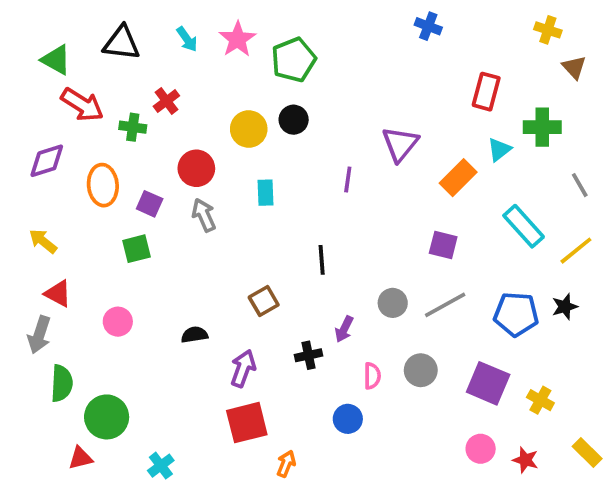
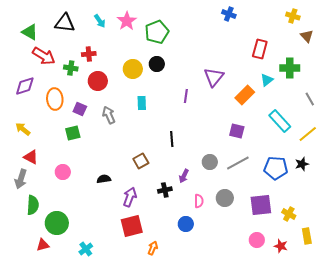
red cross: (166, 101) -> (89, 54), turned 32
red circle: (196, 168) -> (98, 81), moved
purple square: (488, 383) -> (261, 205), turned -30
yellow rectangle: (587, 452) -> (307, 236), moved, turned 35

